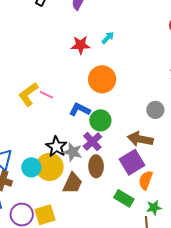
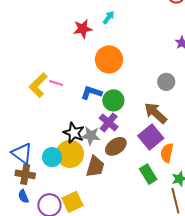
brown arrow: (140, 139) -> (156, 113), turned 40
brown ellipse: (96, 166) -> (116, 146), turned 65
green rectangle: (124, 198) -> (148, 174), turned 36

